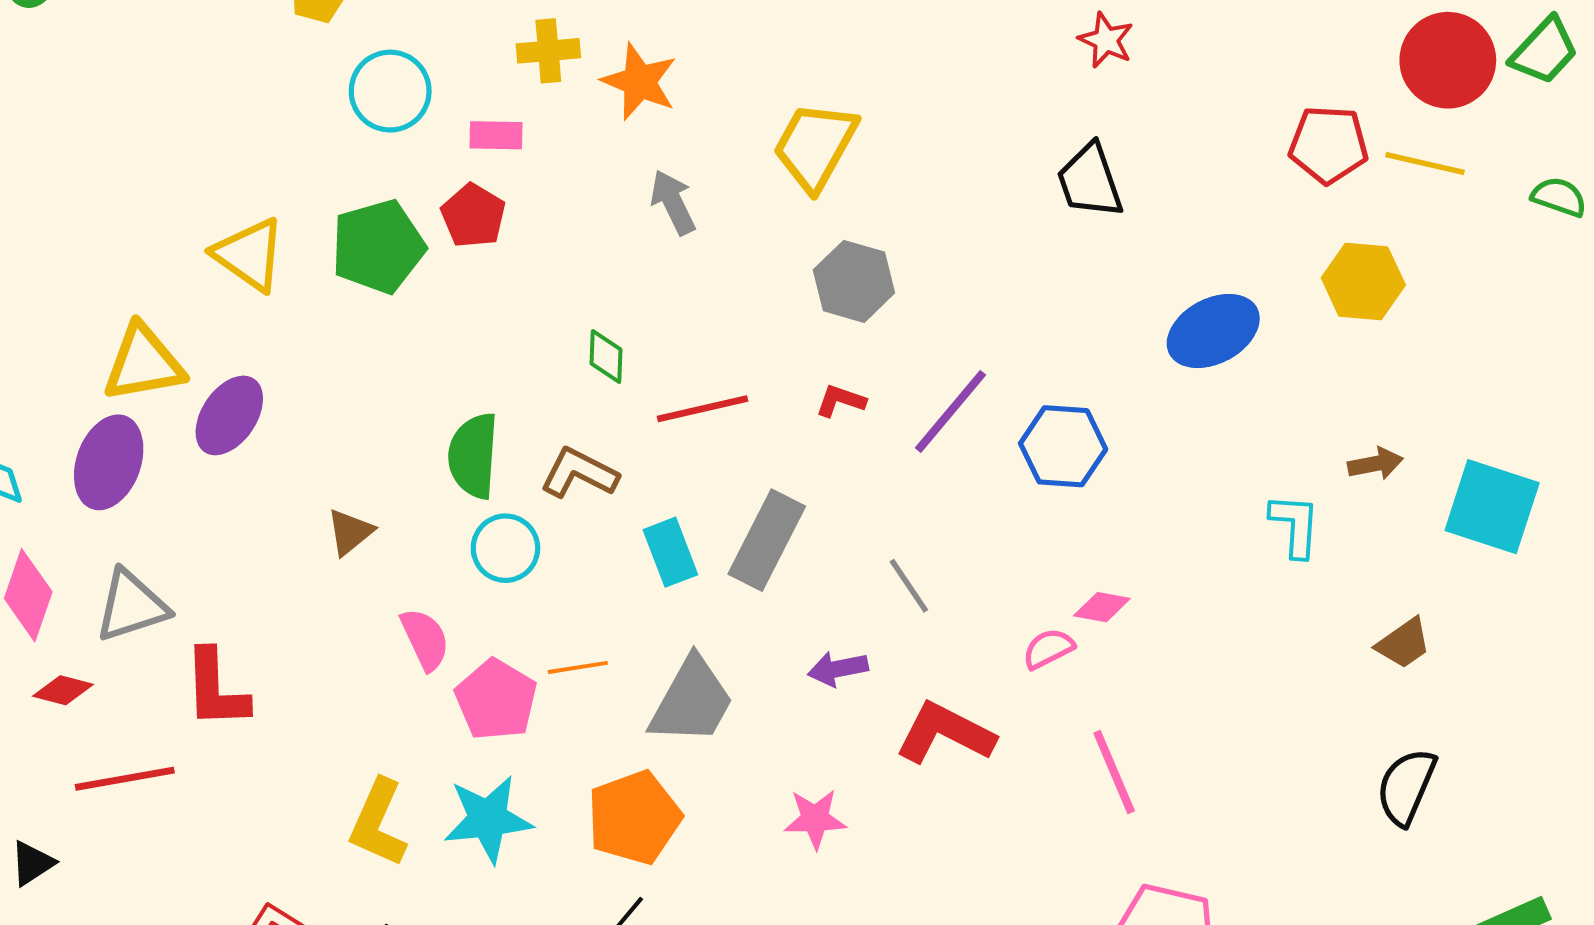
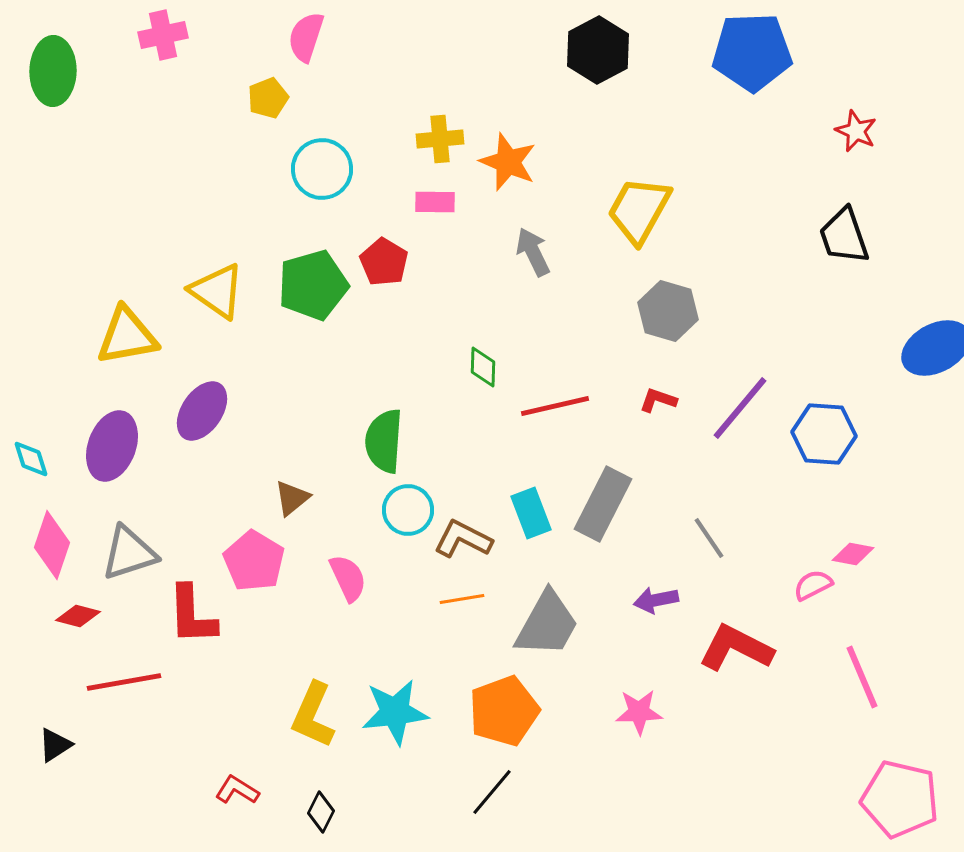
pink rectangle: (496, 135) -> (435, 202), moved
yellow triangle: (143, 363) -> (127, 336), moved
brown L-shape: (579, 473) -> (463, 539), moved
pink pentagon: (496, 700) -> (254, 561), moved

